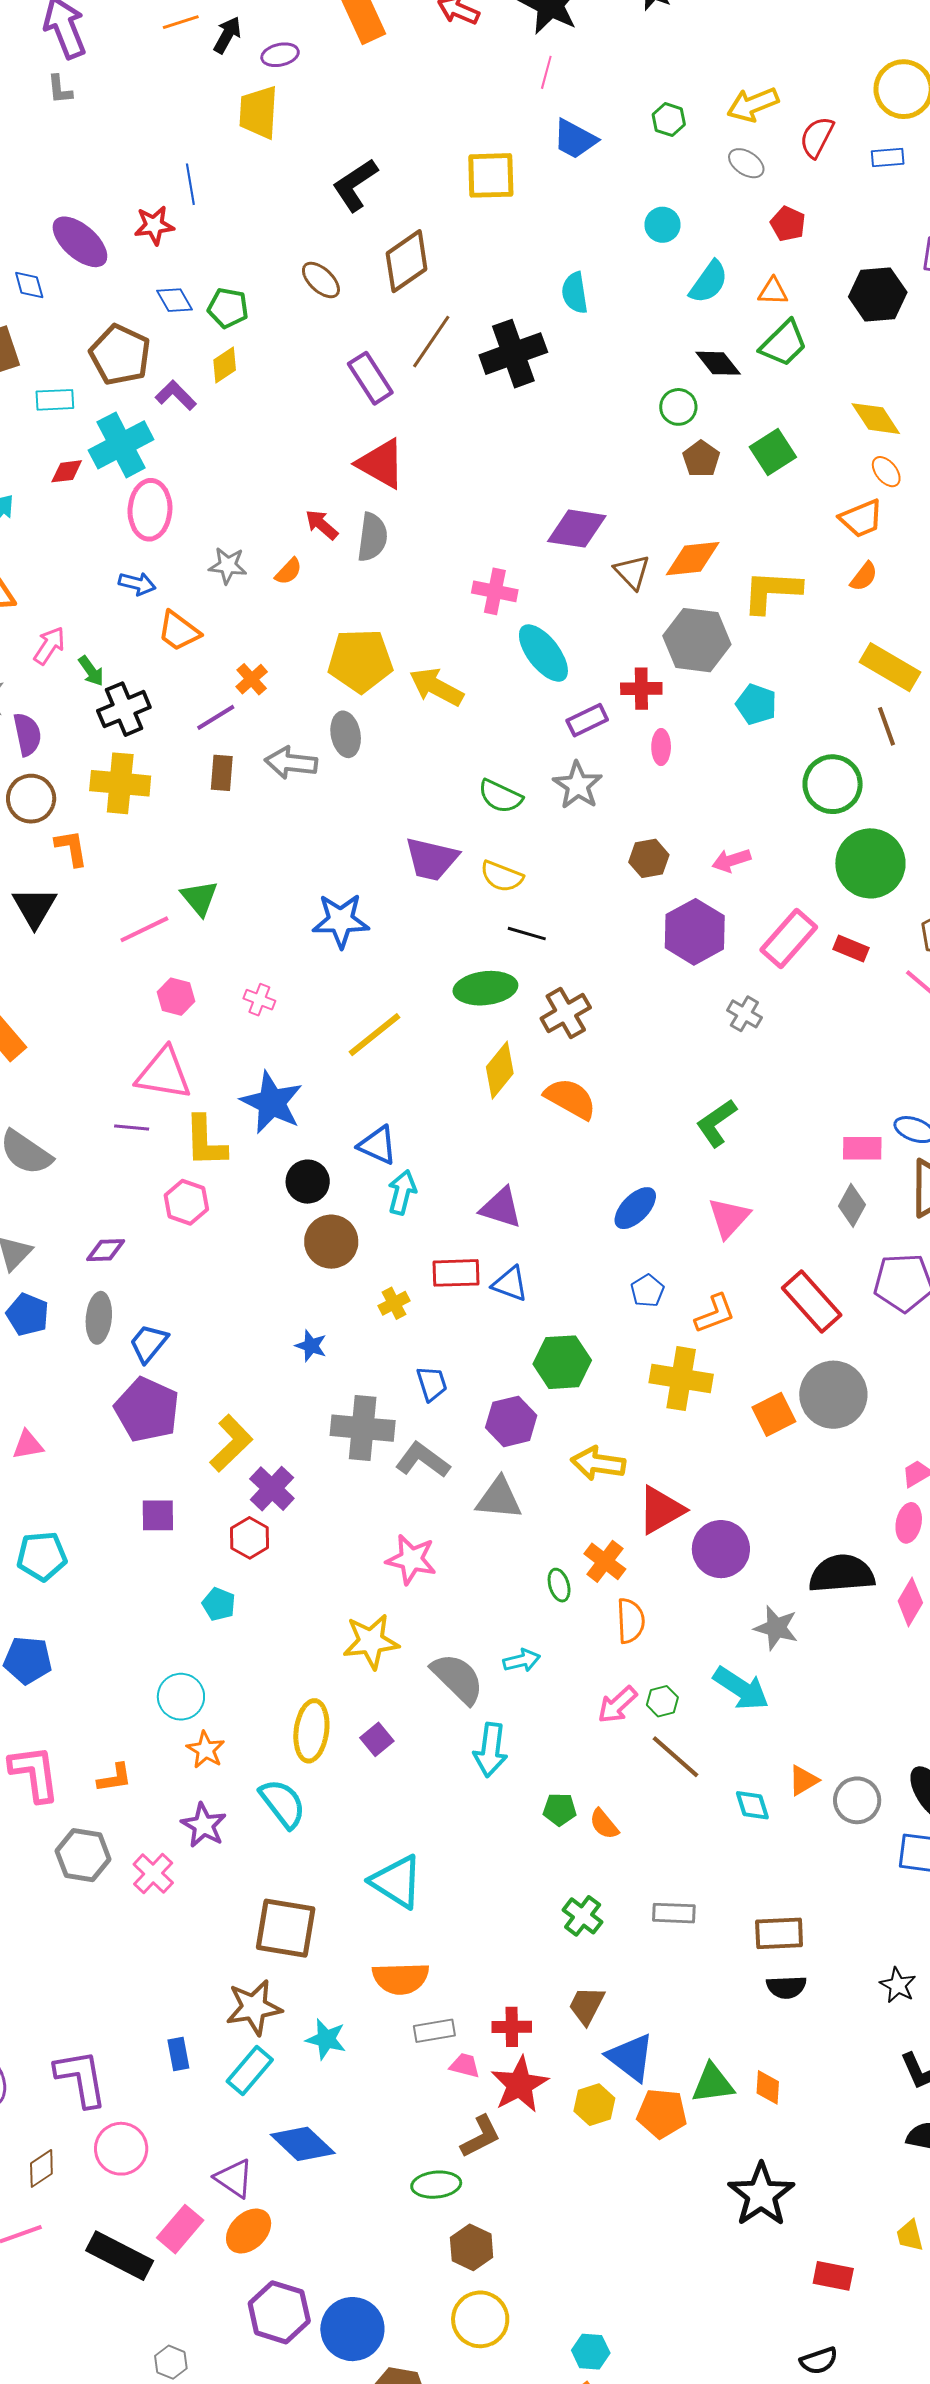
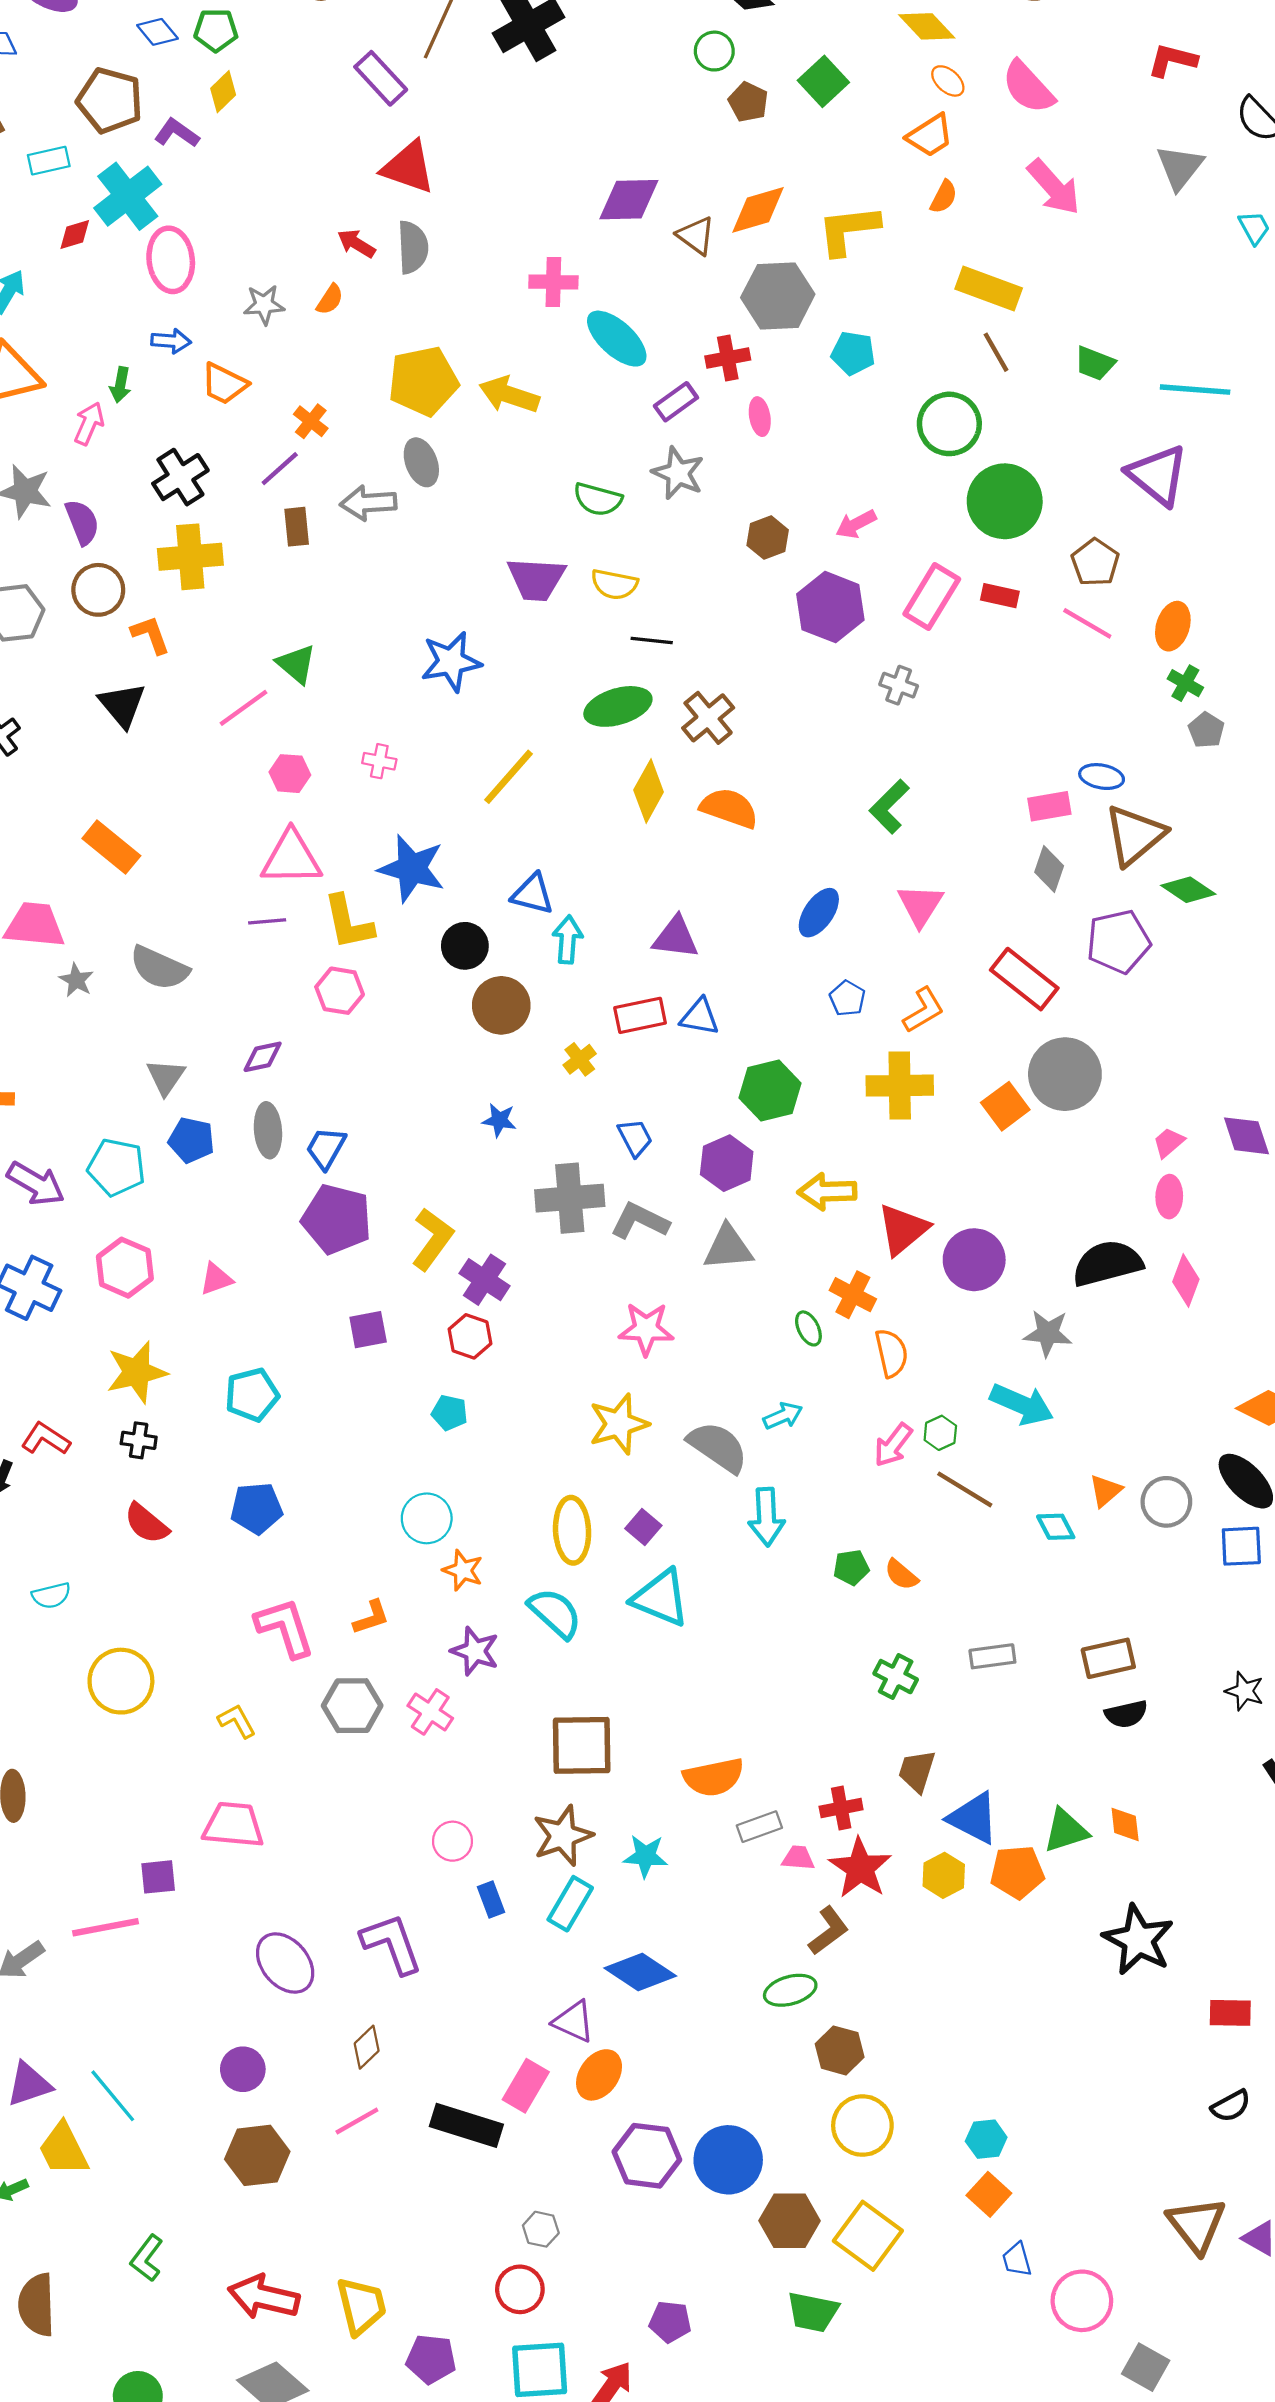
green arrow: (91, 671) -> (120, 385), moved, turned 56
cyan triangle: (397, 1882) -> (661, 1598), moved
pink circle: (121, 2149) -> (452, 1841), moved, size x0.7

